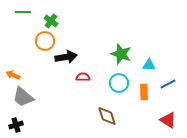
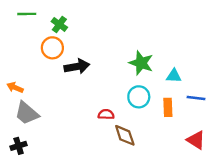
red semicircle: (83, 77) -> (106, 114), moved
blue line: (168, 84) -> (196, 98), turned 35

